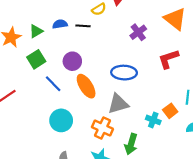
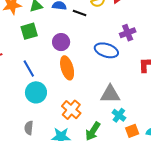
blue ellipse: (124, 73) -> (106, 50), moved
blue line: (53, 84) -> (29, 68), moved
gray triangle: (118, 104) -> (110, 94), moved
orange square: (170, 111) -> (132, 131), moved

